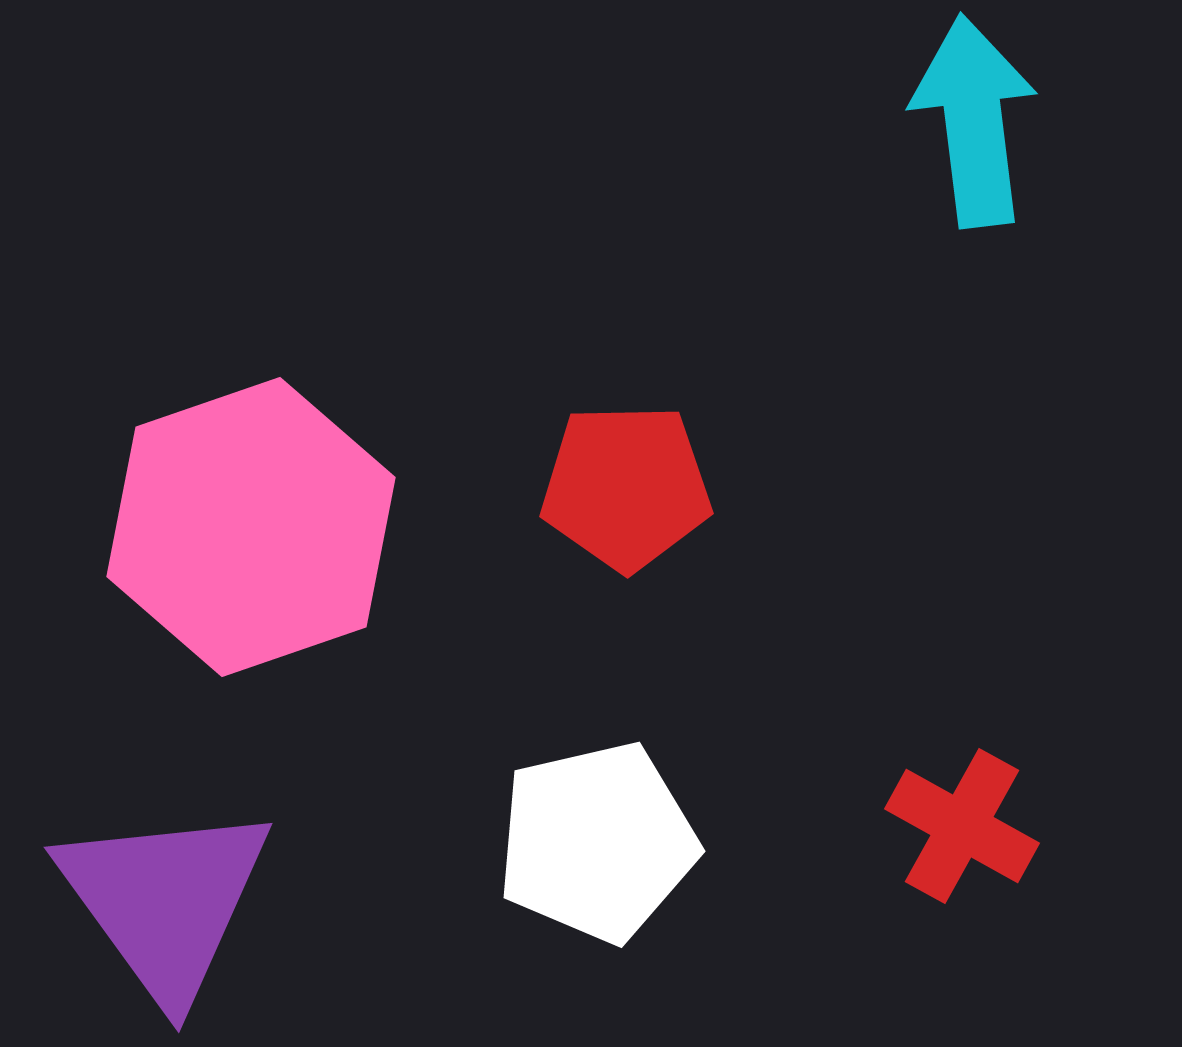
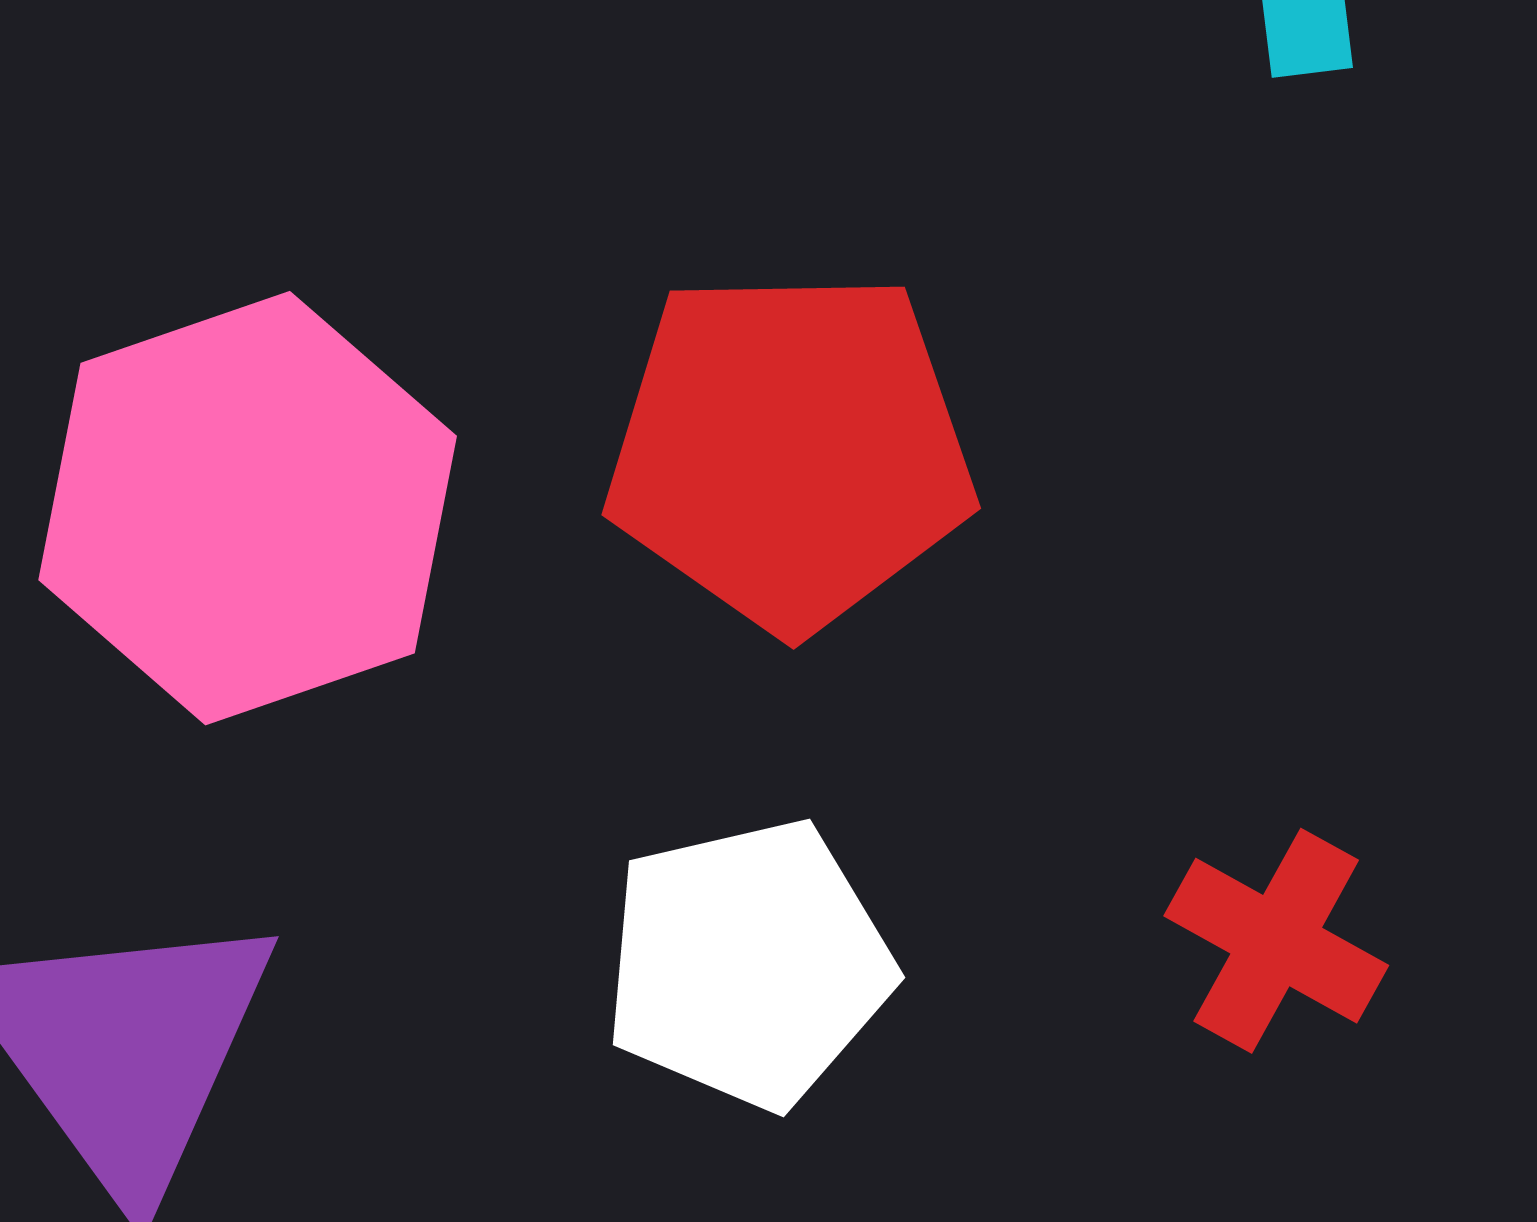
red pentagon: (626, 487) -> (790, 450), size x1.5

